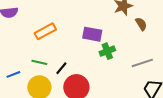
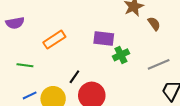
green line: (39, 62) -> (25, 65), moved
blue line: (13, 74) -> (30, 95), moved

